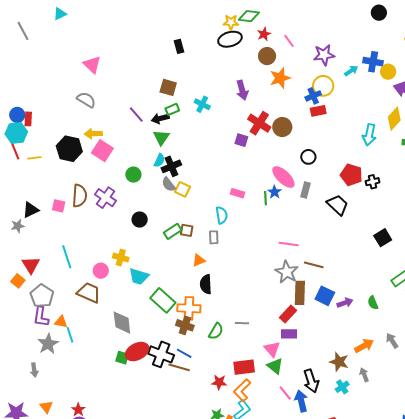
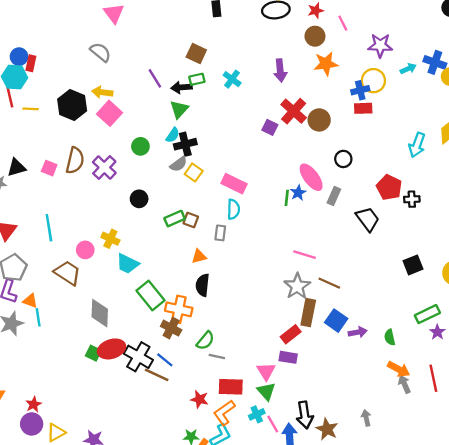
gray semicircle: (168, 184) -> (179, 164), turned -98
pink rectangle: (238, 193) -> (234, 184), moved, size x1.5
gray line: (242, 323) -> (217, 356), moved
orange arrow: (364, 346) -> (399, 369), moved, turned 48
brown star: (339, 362) -> (327, 429), moved
cyan cross: (342, 387) -> (257, 414), moved

